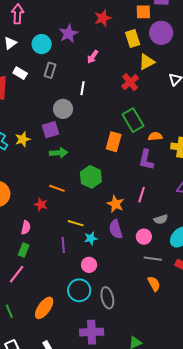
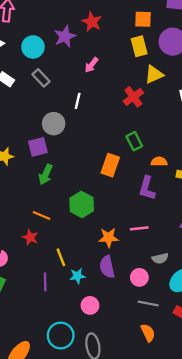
orange square: (143, 12) -> (143, 19), moved
red star: (103, 18) -> (92, 22), moved, turned -30
gray rectangle: (50, 70) -> (41, 78), turned -63
green rectangle: (133, 120) -> (134, 141), size x0.7
green arrow: (59, 153) -> (46, 174), turned 114
pink line: (142, 195) -> (139, 228), turned 63
red star: (41, 204) -> (30, 237), moved
orange star: (116, 204) -> (108, 238), turned -30
yellow line: (76, 223) -> (61, 257), turned 49
pink circle: (89, 265) -> (90, 305), moved

